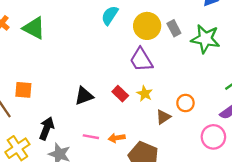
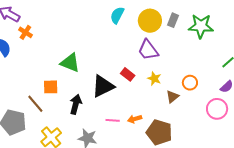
green triangle: (34, 28) -> (70, 63), moved
gray rectangle: (174, 28) -> (173, 20), turned 56
red rectangle: (120, 94) -> (128, 74), moved
black triangle: (84, 96) -> (103, 86), size x1.4
black arrow: (47, 128) -> (76, 104), moved

